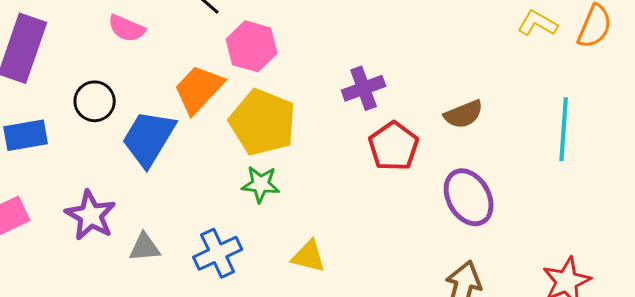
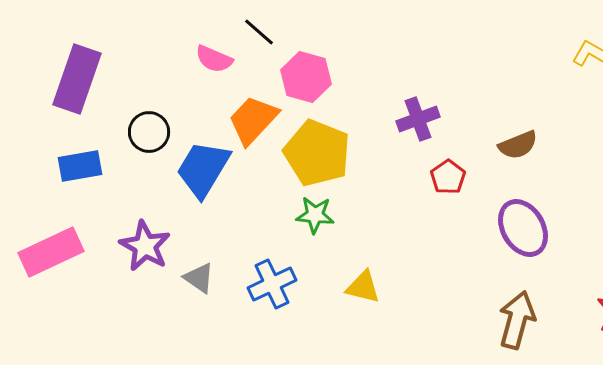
pink semicircle: (127, 28) -> (214, 59), moved
red pentagon: (394, 146) -> (448, 177), size x0.7
gray triangle: (145, 247) -> (199, 278), turned 40

